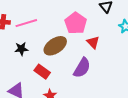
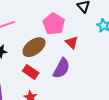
red rectangle: (42, 72) -> (31, 72), moved

